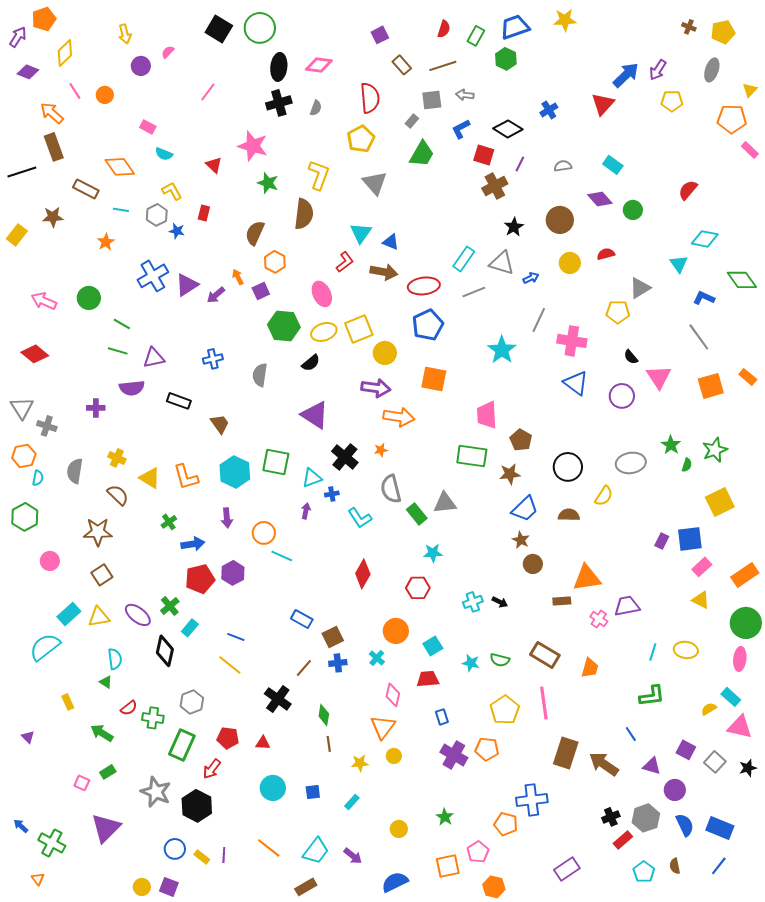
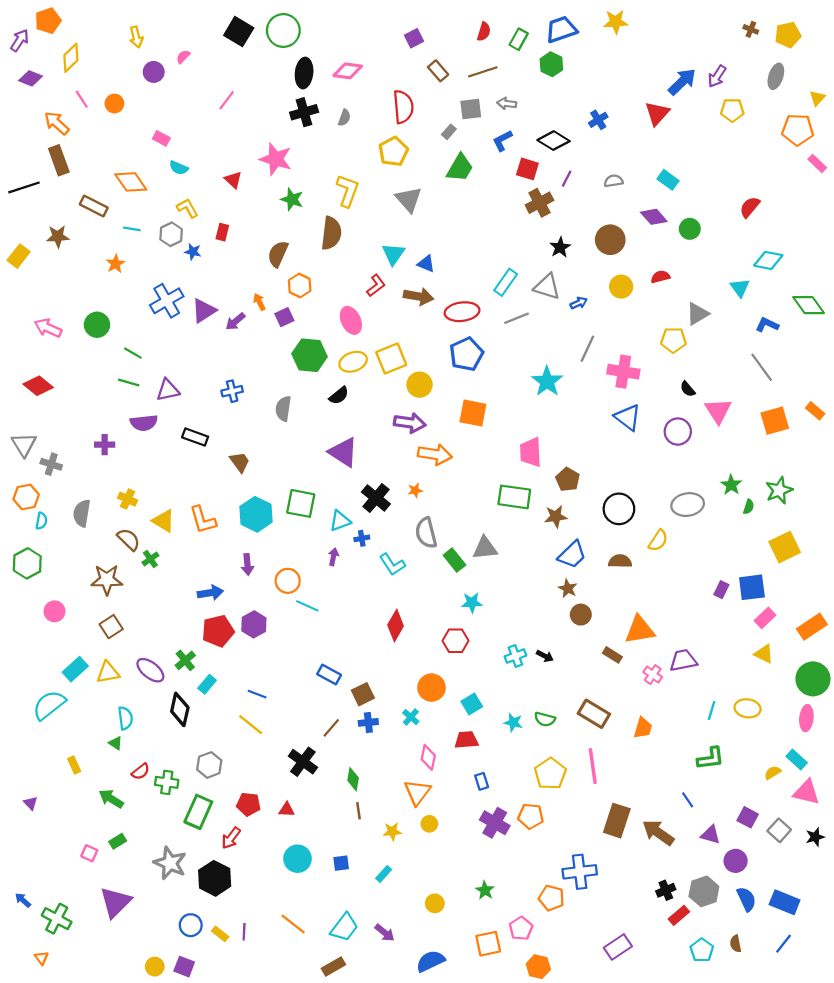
green cross: (169, 522) -> (150, 559), moved
brown rectangle: (562, 601) -> (612, 655), turned 36

